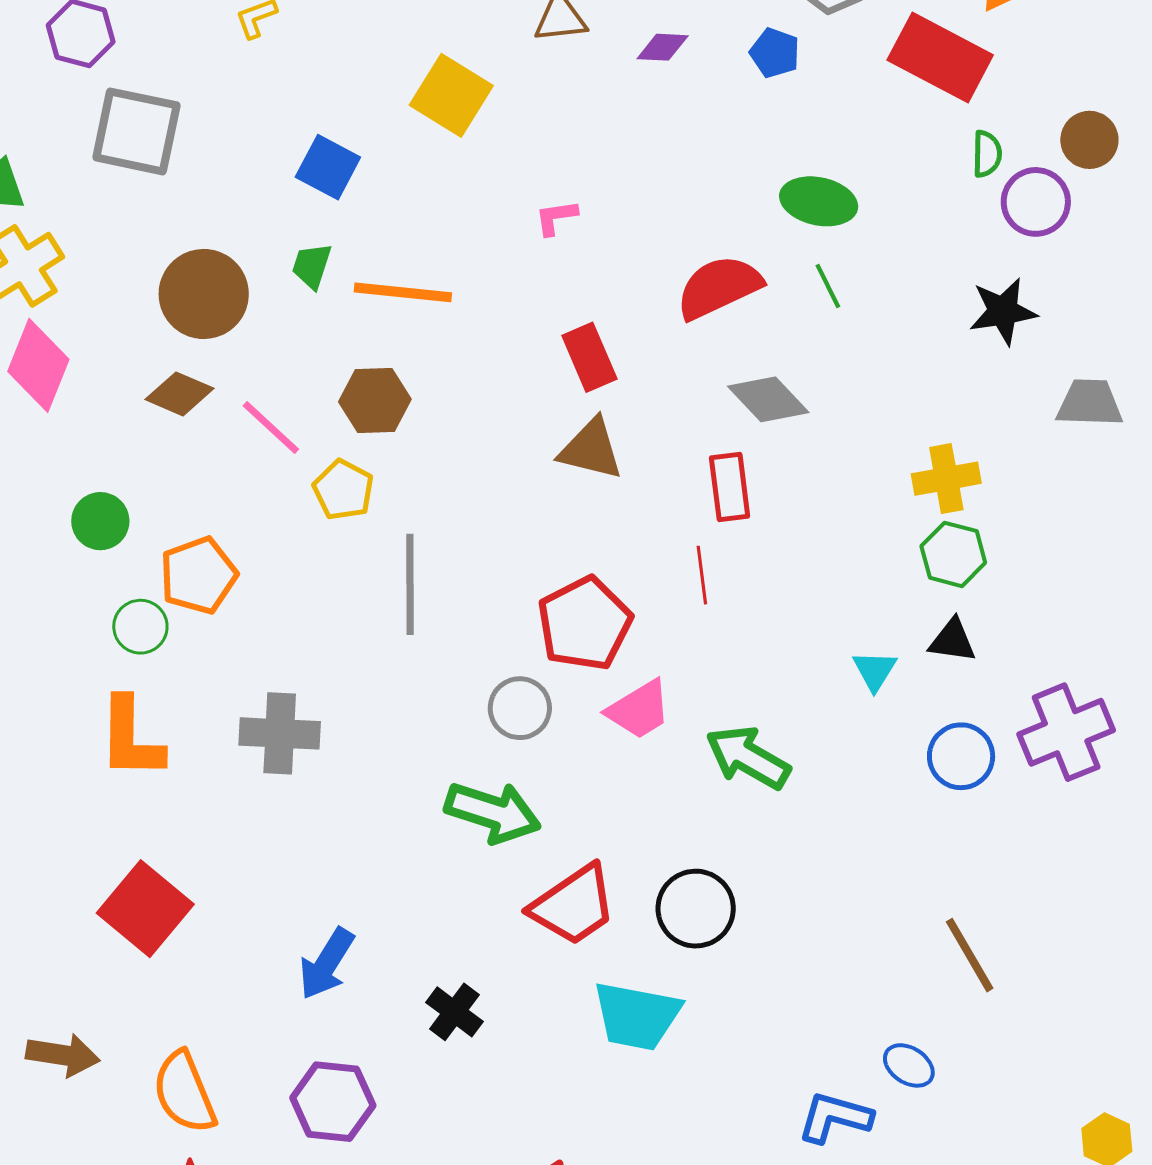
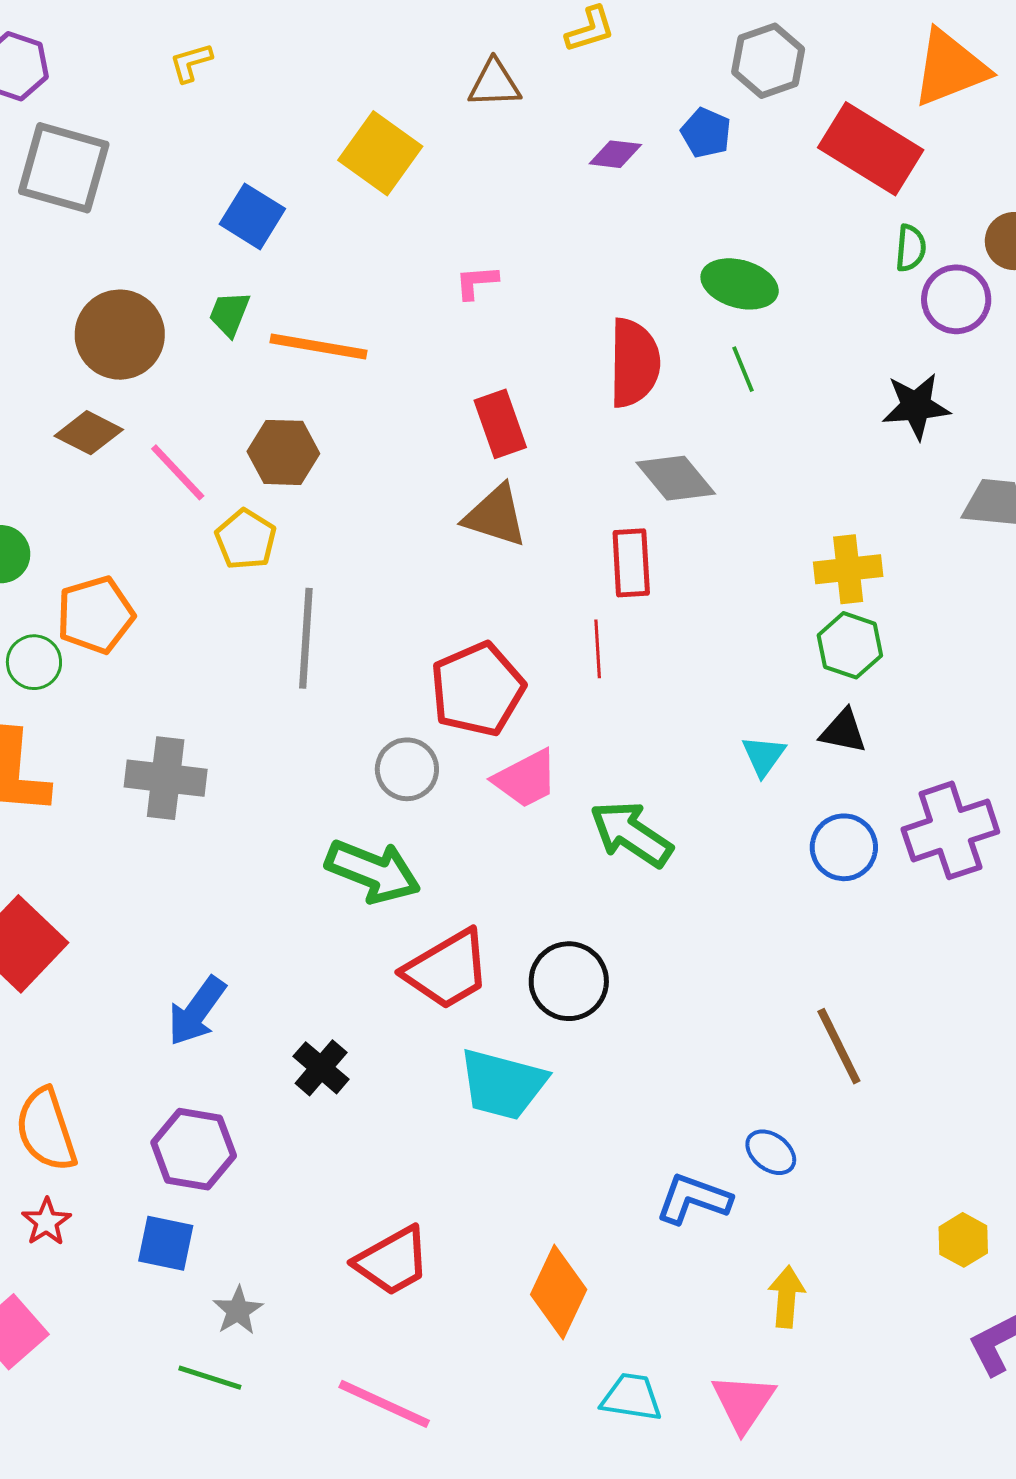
purple diamond: (663, 47) -> (615, 154), moved
red semicircle: (719, 287) -> (634, 363), turned 112

